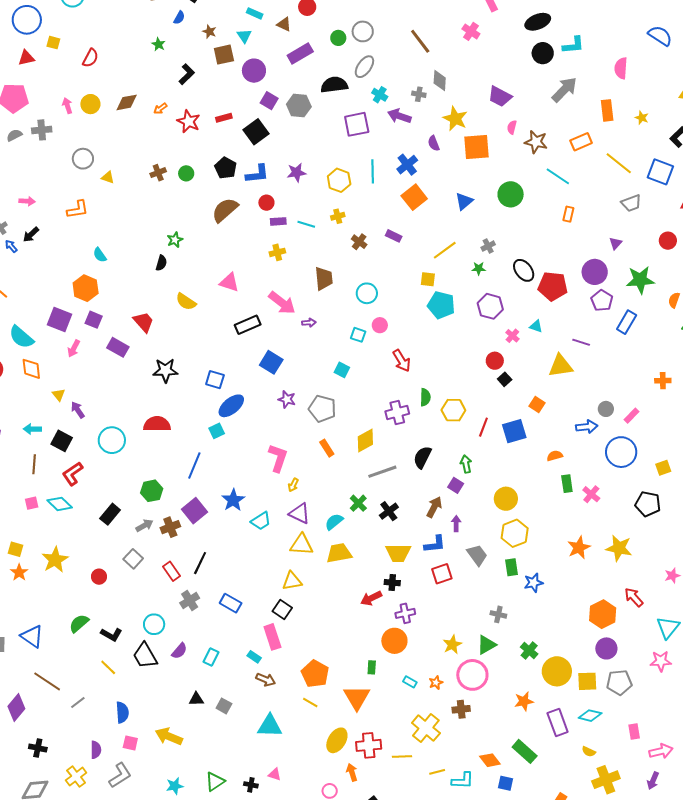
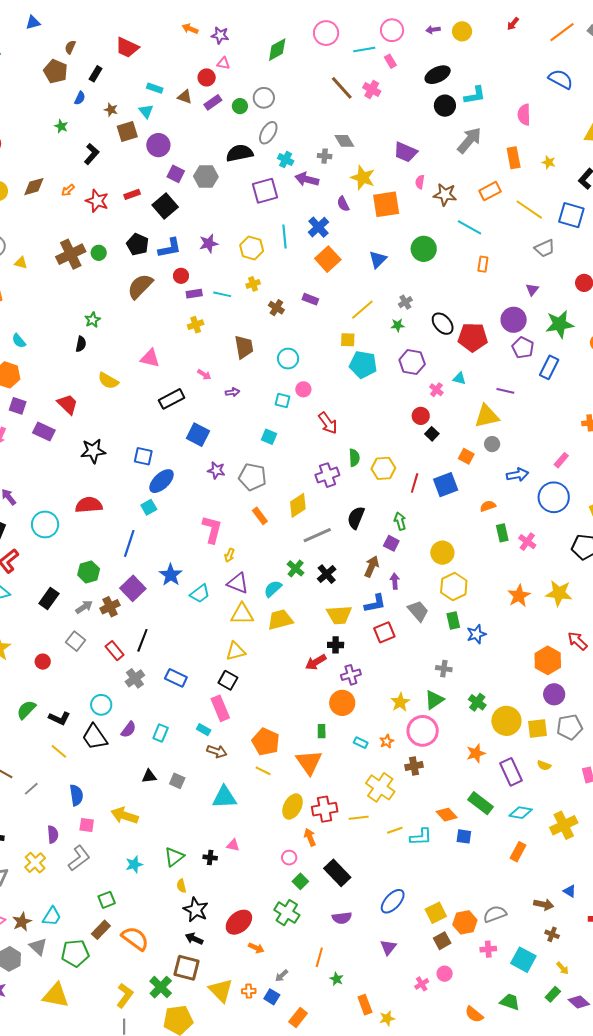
brown line: (420, 41) -> (342, 88), moved
purple rectangle: (300, 53) -> (213, 102), moved, size x0.7
gray diamond: (440, 81) -> (344, 141), turned -30
brown cross: (158, 173) -> (71, 254), size x1.8
pink arrow: (282, 303) -> (204, 375), size x0.5
gray circle: (606, 409) -> (492, 444), moved
cyan diamond: (590, 716) -> (521, 813), moved
yellow semicircle: (589, 752) -> (544, 765), moved

